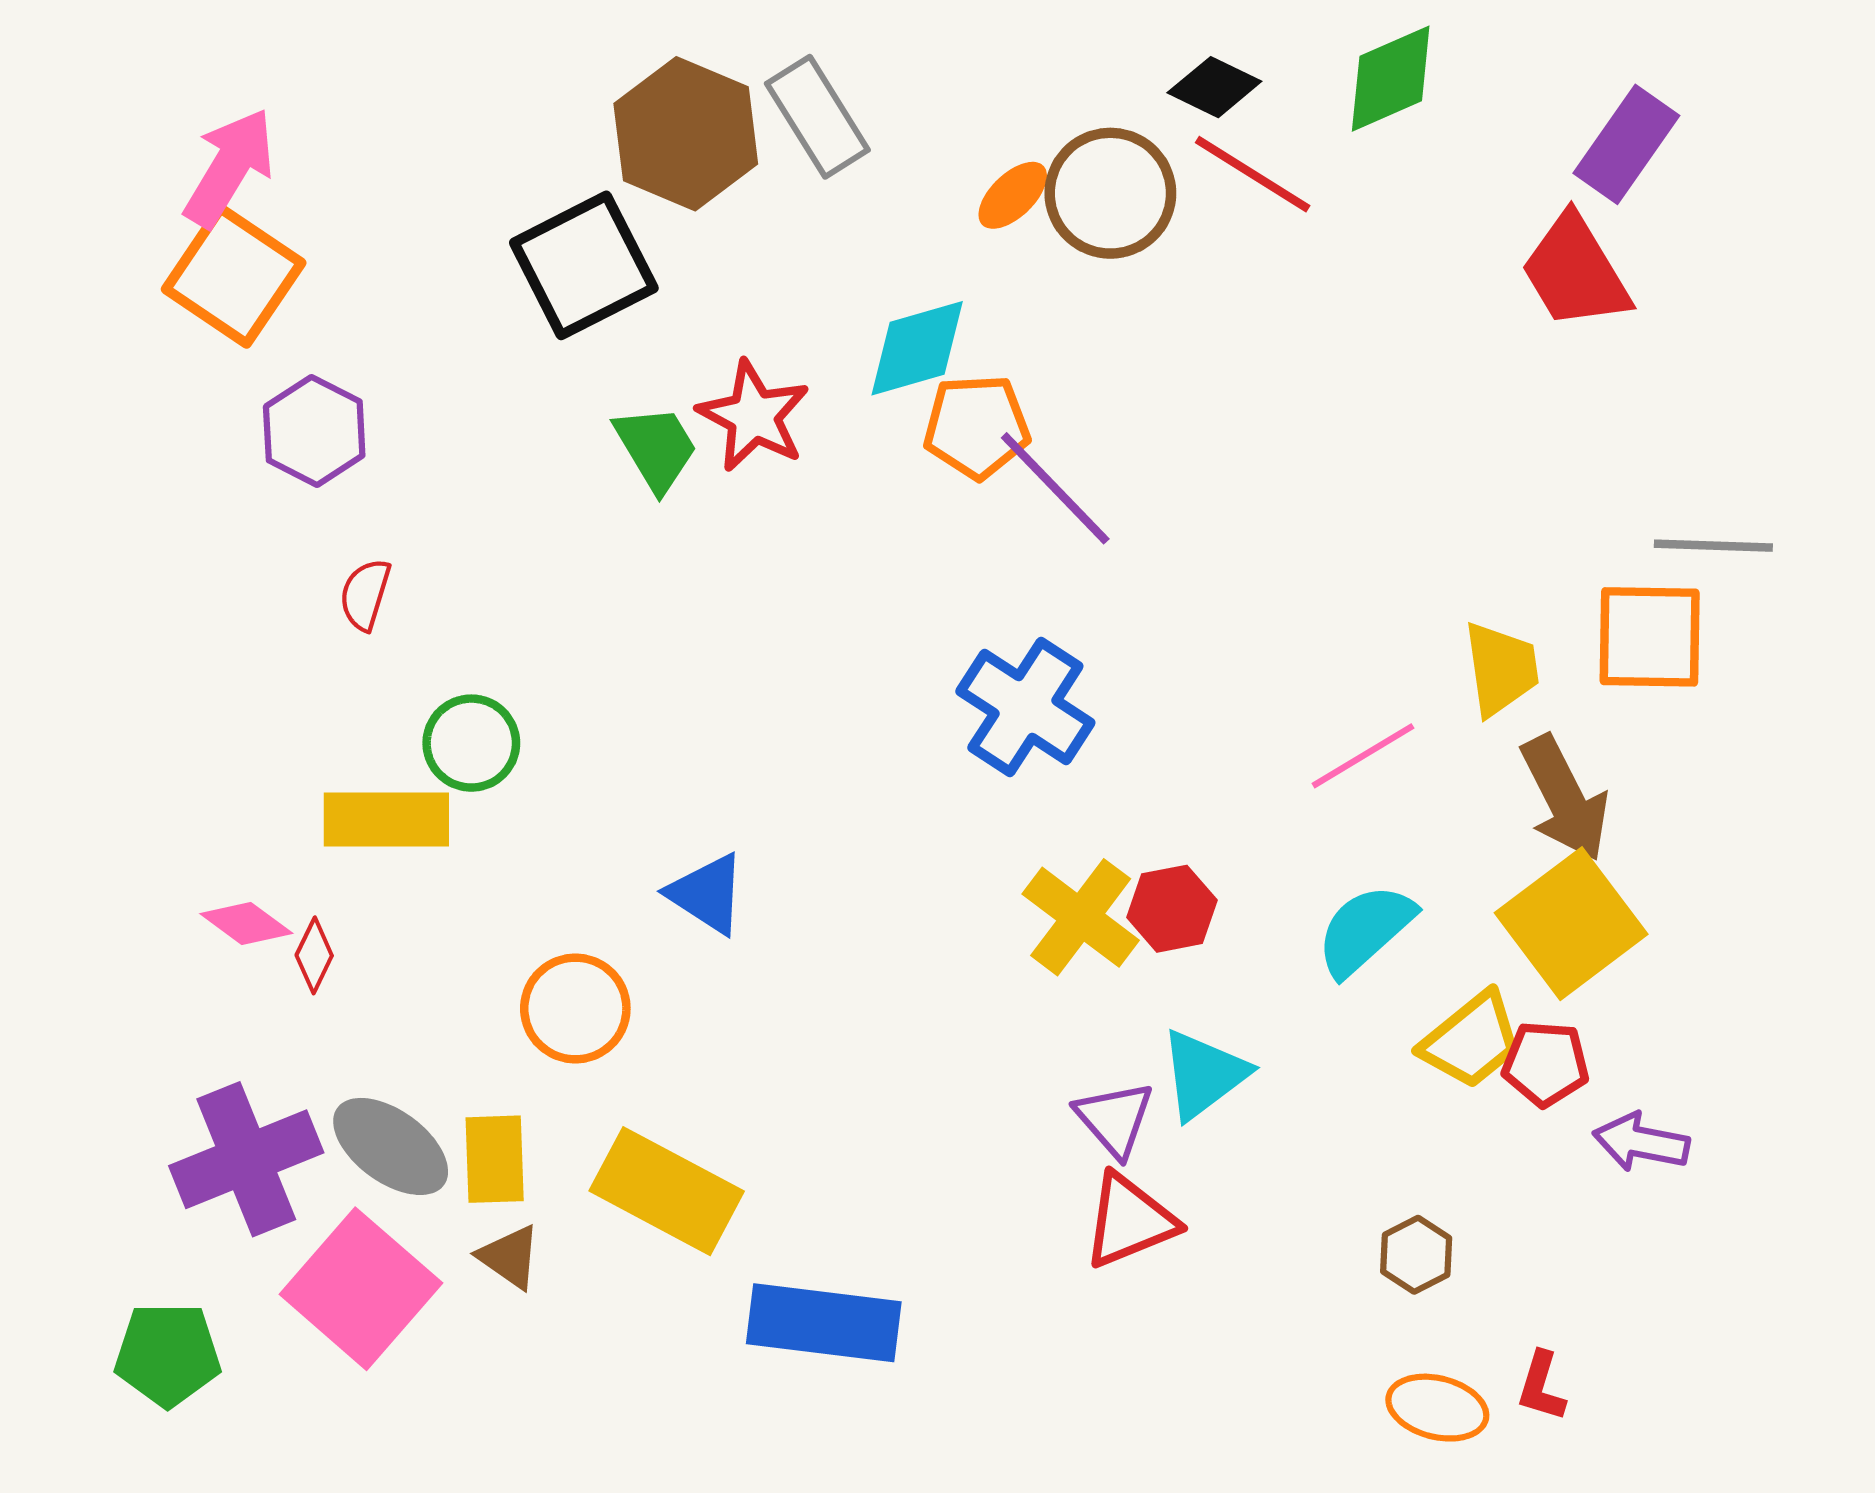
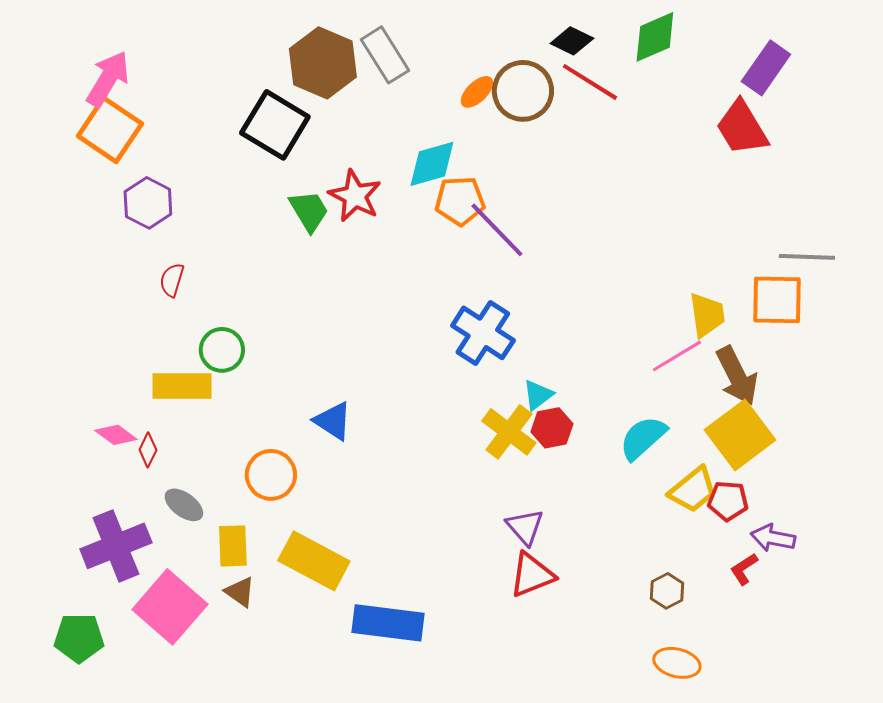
black square: (584, 265) -> (275, 125), turned -32
pink line: (1363, 756) -> (677, 356), moved
cyan triangle: (1204, 1074) -> (538, 395), moved, size x0.7
gray ellipse: (391, 1146) -> (184, 505), moved, size x0.7
red L-shape: (1541, 1386) -> (744, 569), moved, turned 40

